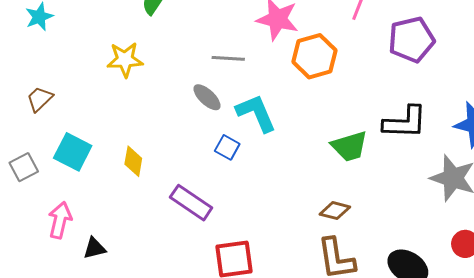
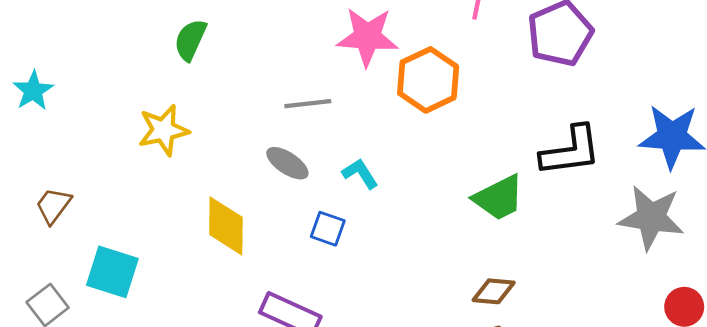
cyan L-shape: (256, 113) -> (360, 174), size x0.6
yellow diamond: (133, 161) -> (226, 226), moved, size x1.4

